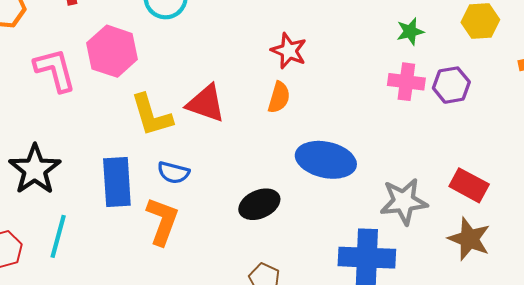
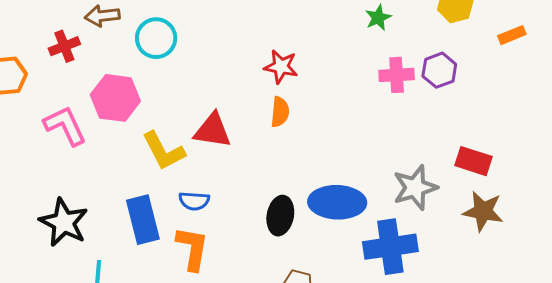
green star: (410, 31) -> (378, 18), moved
blue ellipse: (326, 160) -> (337, 202), moved
black ellipse: (259, 204) -> (280, 216), turned -45

